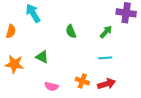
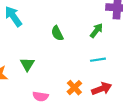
green triangle: (42, 57) -> (27, 64), turned 40
orange cross: (82, 81) -> (74, 88), turned 32

